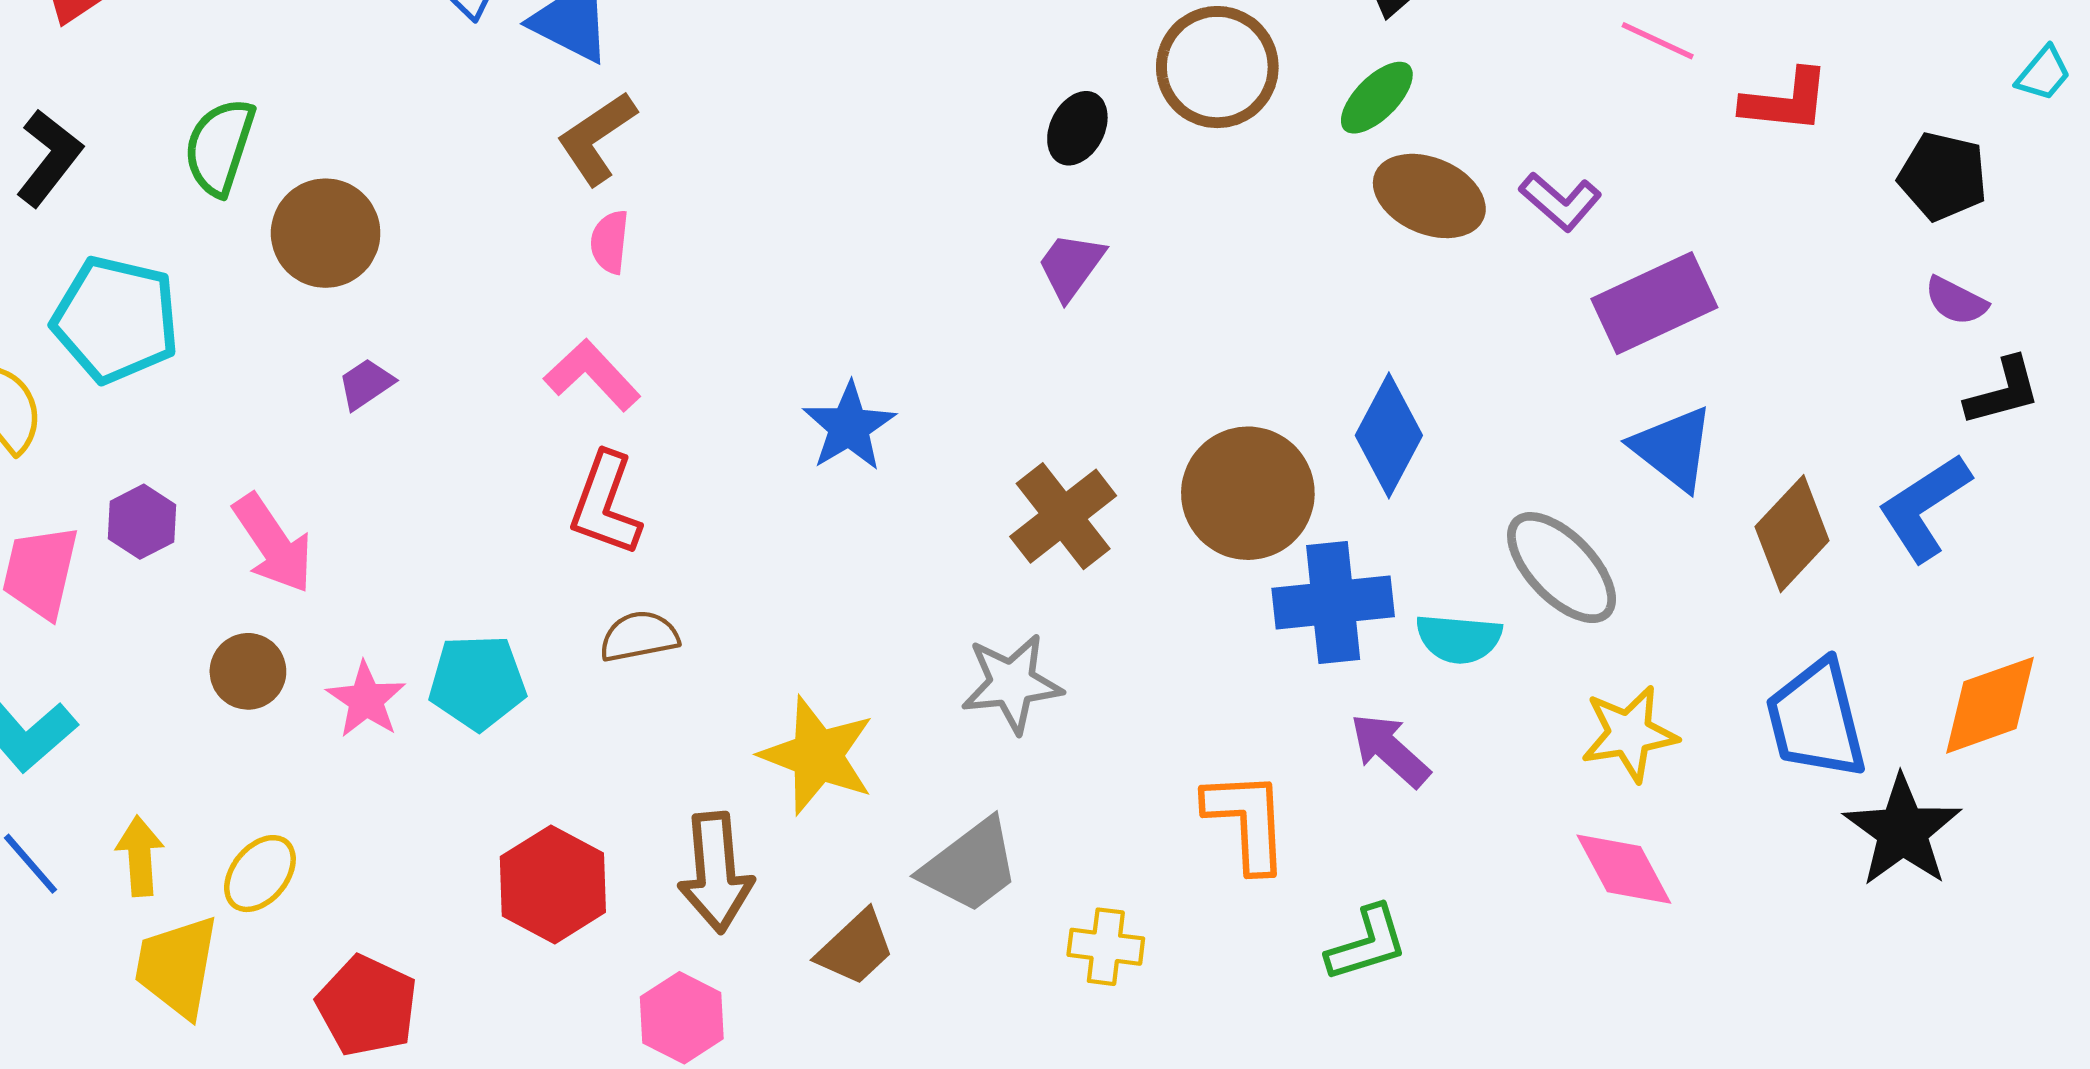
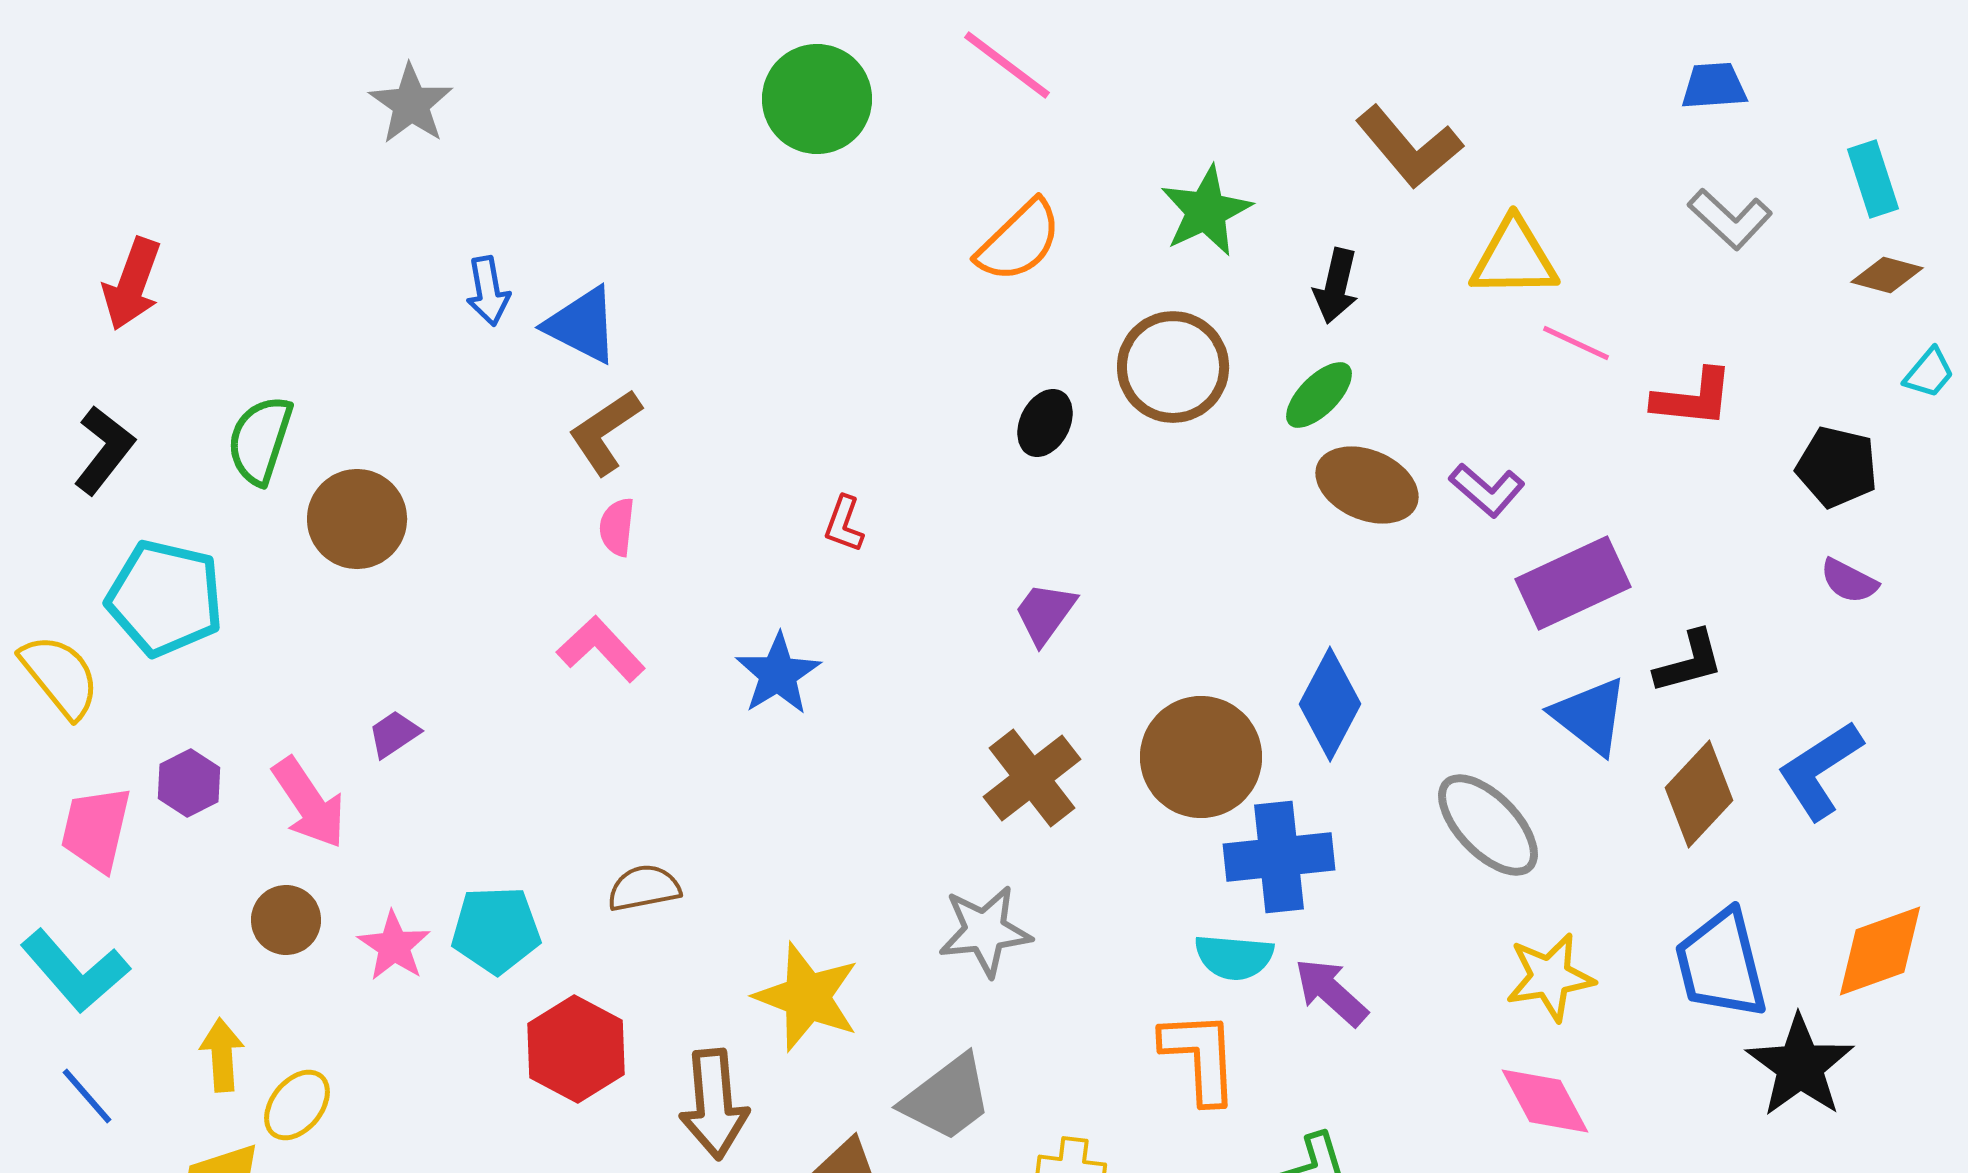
purple trapezoid: (1071, 266) -> (1045, 613), moved
purple trapezoid: (366, 384) -> (394, 734), moved
black L-shape: (2003, 392) -> (1689, 662), moved
blue star: (849, 427) -> (778, 674), moved
red L-shape: (605, 504) -> (844, 524), moved, size x0.6
cyan semicircle: (1459, 639) -> (1234, 957), moved
yellow arrow: (140, 856) -> (222, 1055), moved
red hexagon: (553, 884) -> (576, 1049), moved

